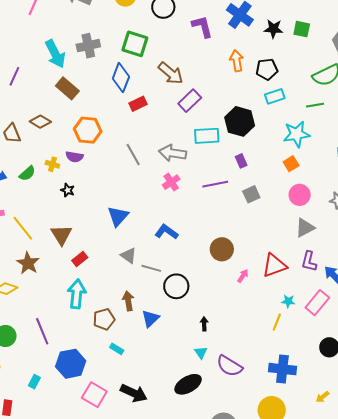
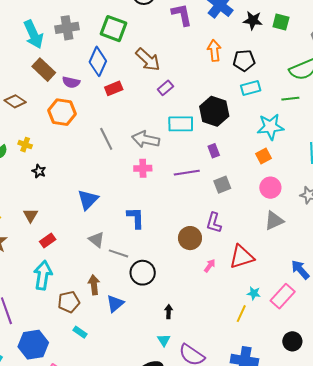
purple rectangle: (190, 101) -> (165, 88), size x0.7
purple semicircle: (74, 157) -> (71, 82), moved
pink cross: (171, 182) -> (143, 168), turned 30
blue L-shape: (166, 232) -> (136, 218), turned 50
brown triangle: (61, 235) -> (31, 215), size x0.7
purple L-shape: (309, 261) -> (214, 223), moved

